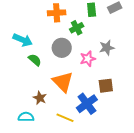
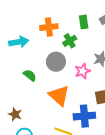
cyan arrow: (23, 40) -> (19, 42), moved, turned -30
brown star: (40, 98) -> (15, 114), moved
blue cross: (87, 104) -> (84, 116), turned 35

